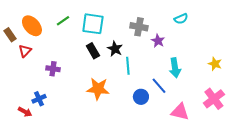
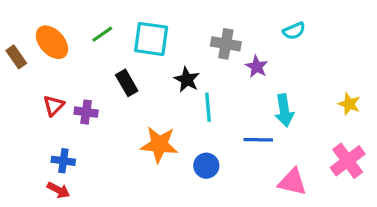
red triangle: (25, 51) -> (54, 106), moved
black rectangle: (93, 51) -> (127, 83), moved
blue line: (159, 86) -> (258, 140), turned -48
blue circle: (141, 97) -> (206, 166), moved
blue cross: (39, 99) -> (63, 161), turned 32
red arrow: (25, 112) -> (58, 190), moved

